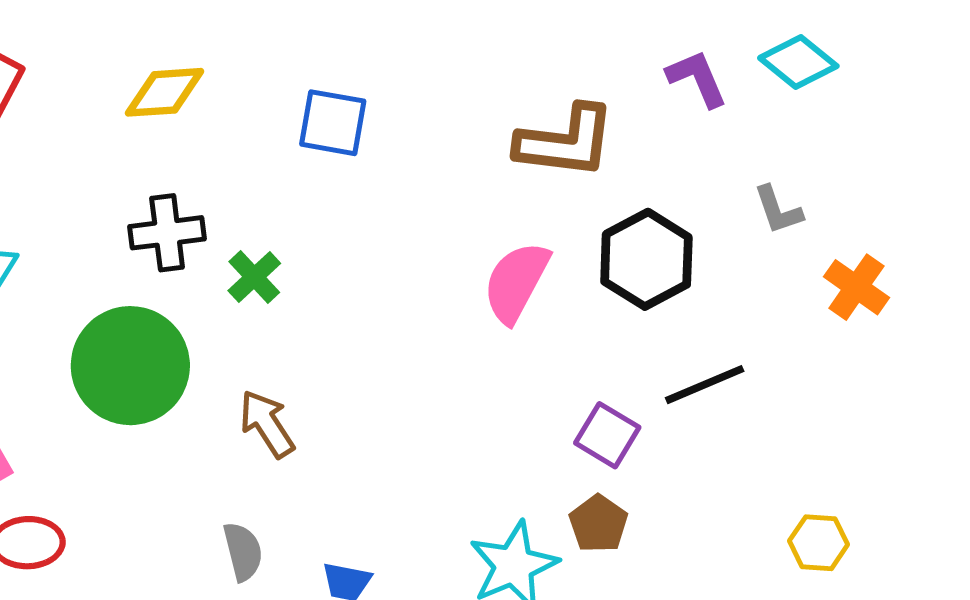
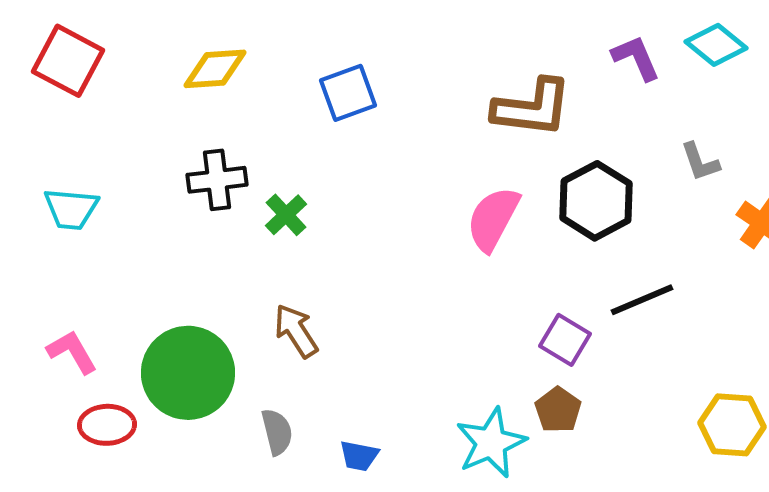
blue square: (333, 123) -> (348, 93), turned -30
green circle: (130, 366) -> (188, 373), moved
yellow hexagon: (819, 543) -> (732, 425), size x1.4

